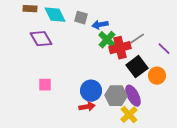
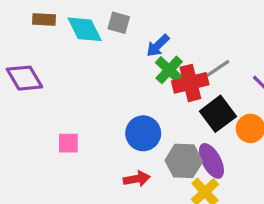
gray square: (81, 18) -> (119, 23), moved
blue arrow: (100, 25) -> (158, 46), turned -35
purple diamond: (41, 39) -> (24, 78), moved
blue circle: (91, 91) -> (143, 133), moved

